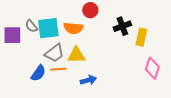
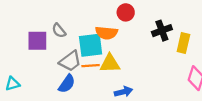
cyan square: (48, 28) -> (91, 45), moved
gray trapezoid: (54, 53) -> (70, 61), moved
orange line: (58, 69) -> (91, 66), moved

